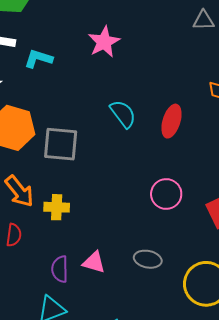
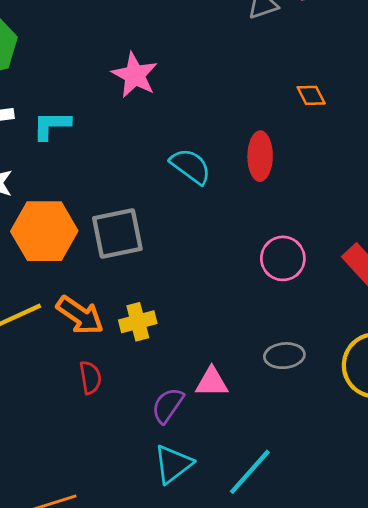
purple semicircle: (60, 269) -> (168, 405), turned 52

